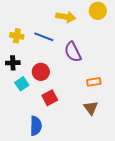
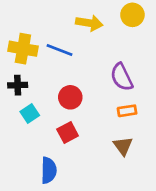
yellow cross: (17, 36) -> (23, 49), size x1.5
purple semicircle: (73, 52) -> (122, 77), moved
red circle: (41, 72) -> (70, 97), moved

